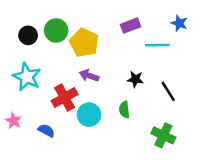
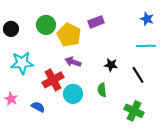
purple rectangle: (130, 26) -> (96, 22), moved
black circle: (28, 35) -> (11, 29), moved
cyan line: (157, 45) -> (146, 46), moved
cyan star: (27, 77) -> (22, 63), turned -30

